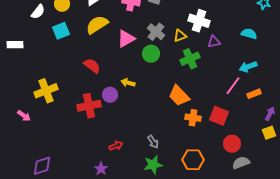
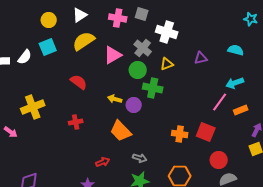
white semicircle: (38, 12) -> (25, 57), moved
white cross: (199, 21) -> (167, 32), moved
yellow triangle: (180, 36) -> (167, 64), moved
green cross: (190, 59) -> (153, 88), moved, turned 36
purple circle: (110, 95) -> (134, 105), moved
orange trapezoid: (179, 96) -> (121, 131), moved
red cross: (89, 106) -> (76, 122), size x0.6
gray arrow: (153, 142) -> (140, 158), turned -40

